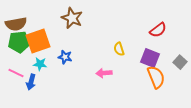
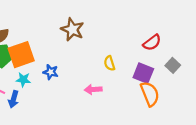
brown star: (72, 18) -> (72, 29), moved
gray square: (180, 62) -> (173, 65), moved

